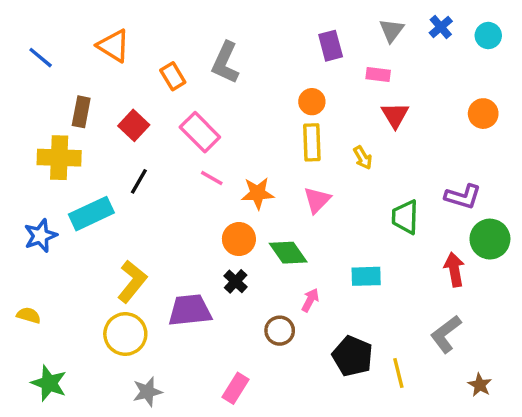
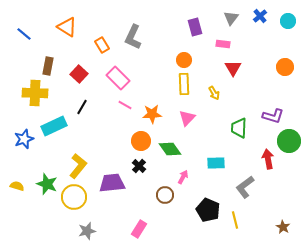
gray L-shape: (446, 334) -> (245, 187), moved
green star: (49, 383) -> (47, 184), moved

